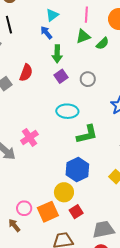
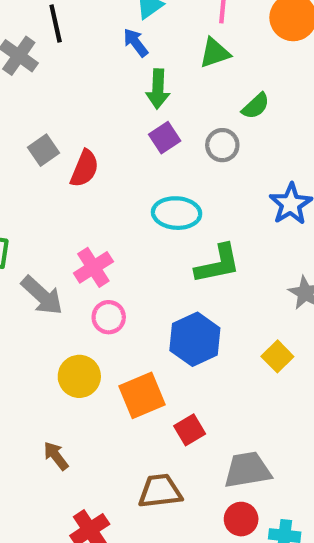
green semicircle: (102, 43) -> (256, 106), moved
red semicircle: (26, 73) -> (85, 169), moved
yellow circle: (64, 192) -> (79, 376), moved
pink circle: (24, 208) -> (109, 317), moved
orange square: (48, 212) -> (142, 395), moved

